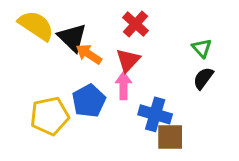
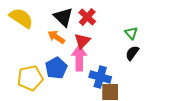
black triangle: (72, 38) -> (63, 17), moved
pink arrow: (123, 86) -> (79, 58), size x1.4

